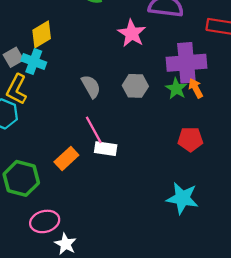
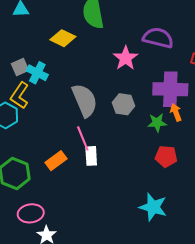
yellow diamond: (42, 34) -> (63, 38), moved, turned 50
gray semicircle: (91, 86) -> (85, 100), size x1.6
green star: (176, 89) -> (157, 123), moved, turned 30
white rectangle: (106, 149) -> (91, 156), turned 72

